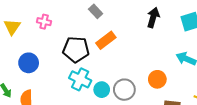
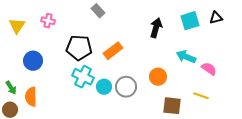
black arrow: (153, 18) -> (156, 28), moved
orange rectangle: (106, 40) -> (113, 51), moved

